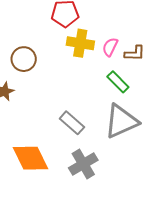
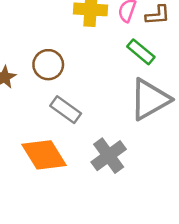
brown circle: (24, 59) -> (48, 65), moved
gray rectangle: (72, 123) -> (66, 110), moved

